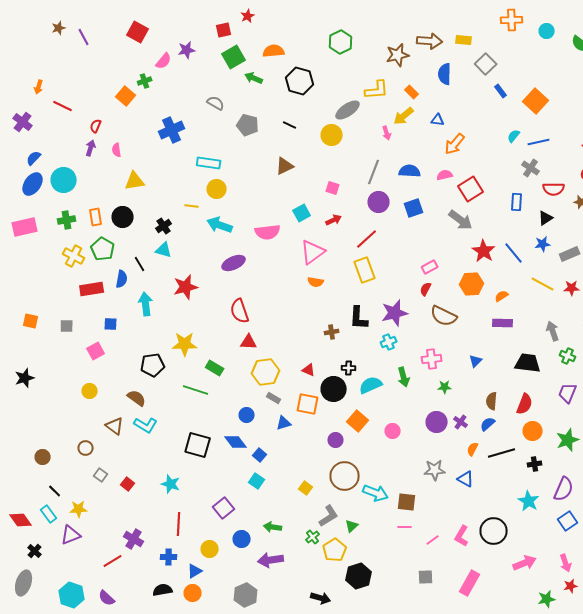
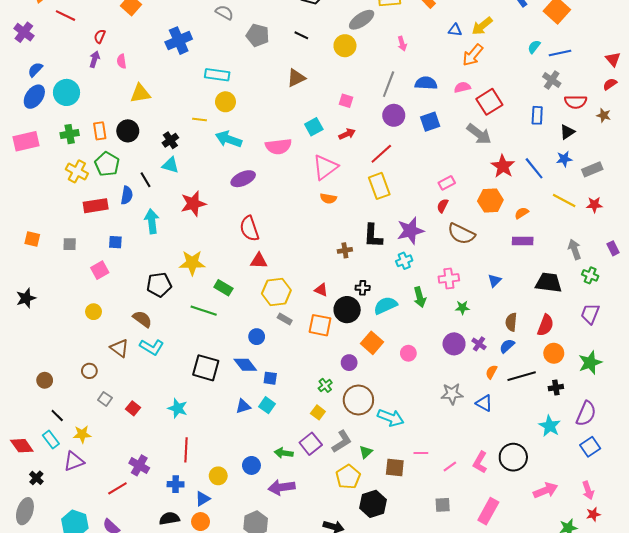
yellow arrow: (404, 116) -> (482, 26), moved
blue triangle: (284, 423) -> (243, 406), moved
blue square: (260, 455) -> (270, 378), turned -32
brown square: (407, 502) -> (395, 468), moved
purple square: (224, 508) -> (311, 444), moved
green cross: (313, 537) -> (325, 385), moved

